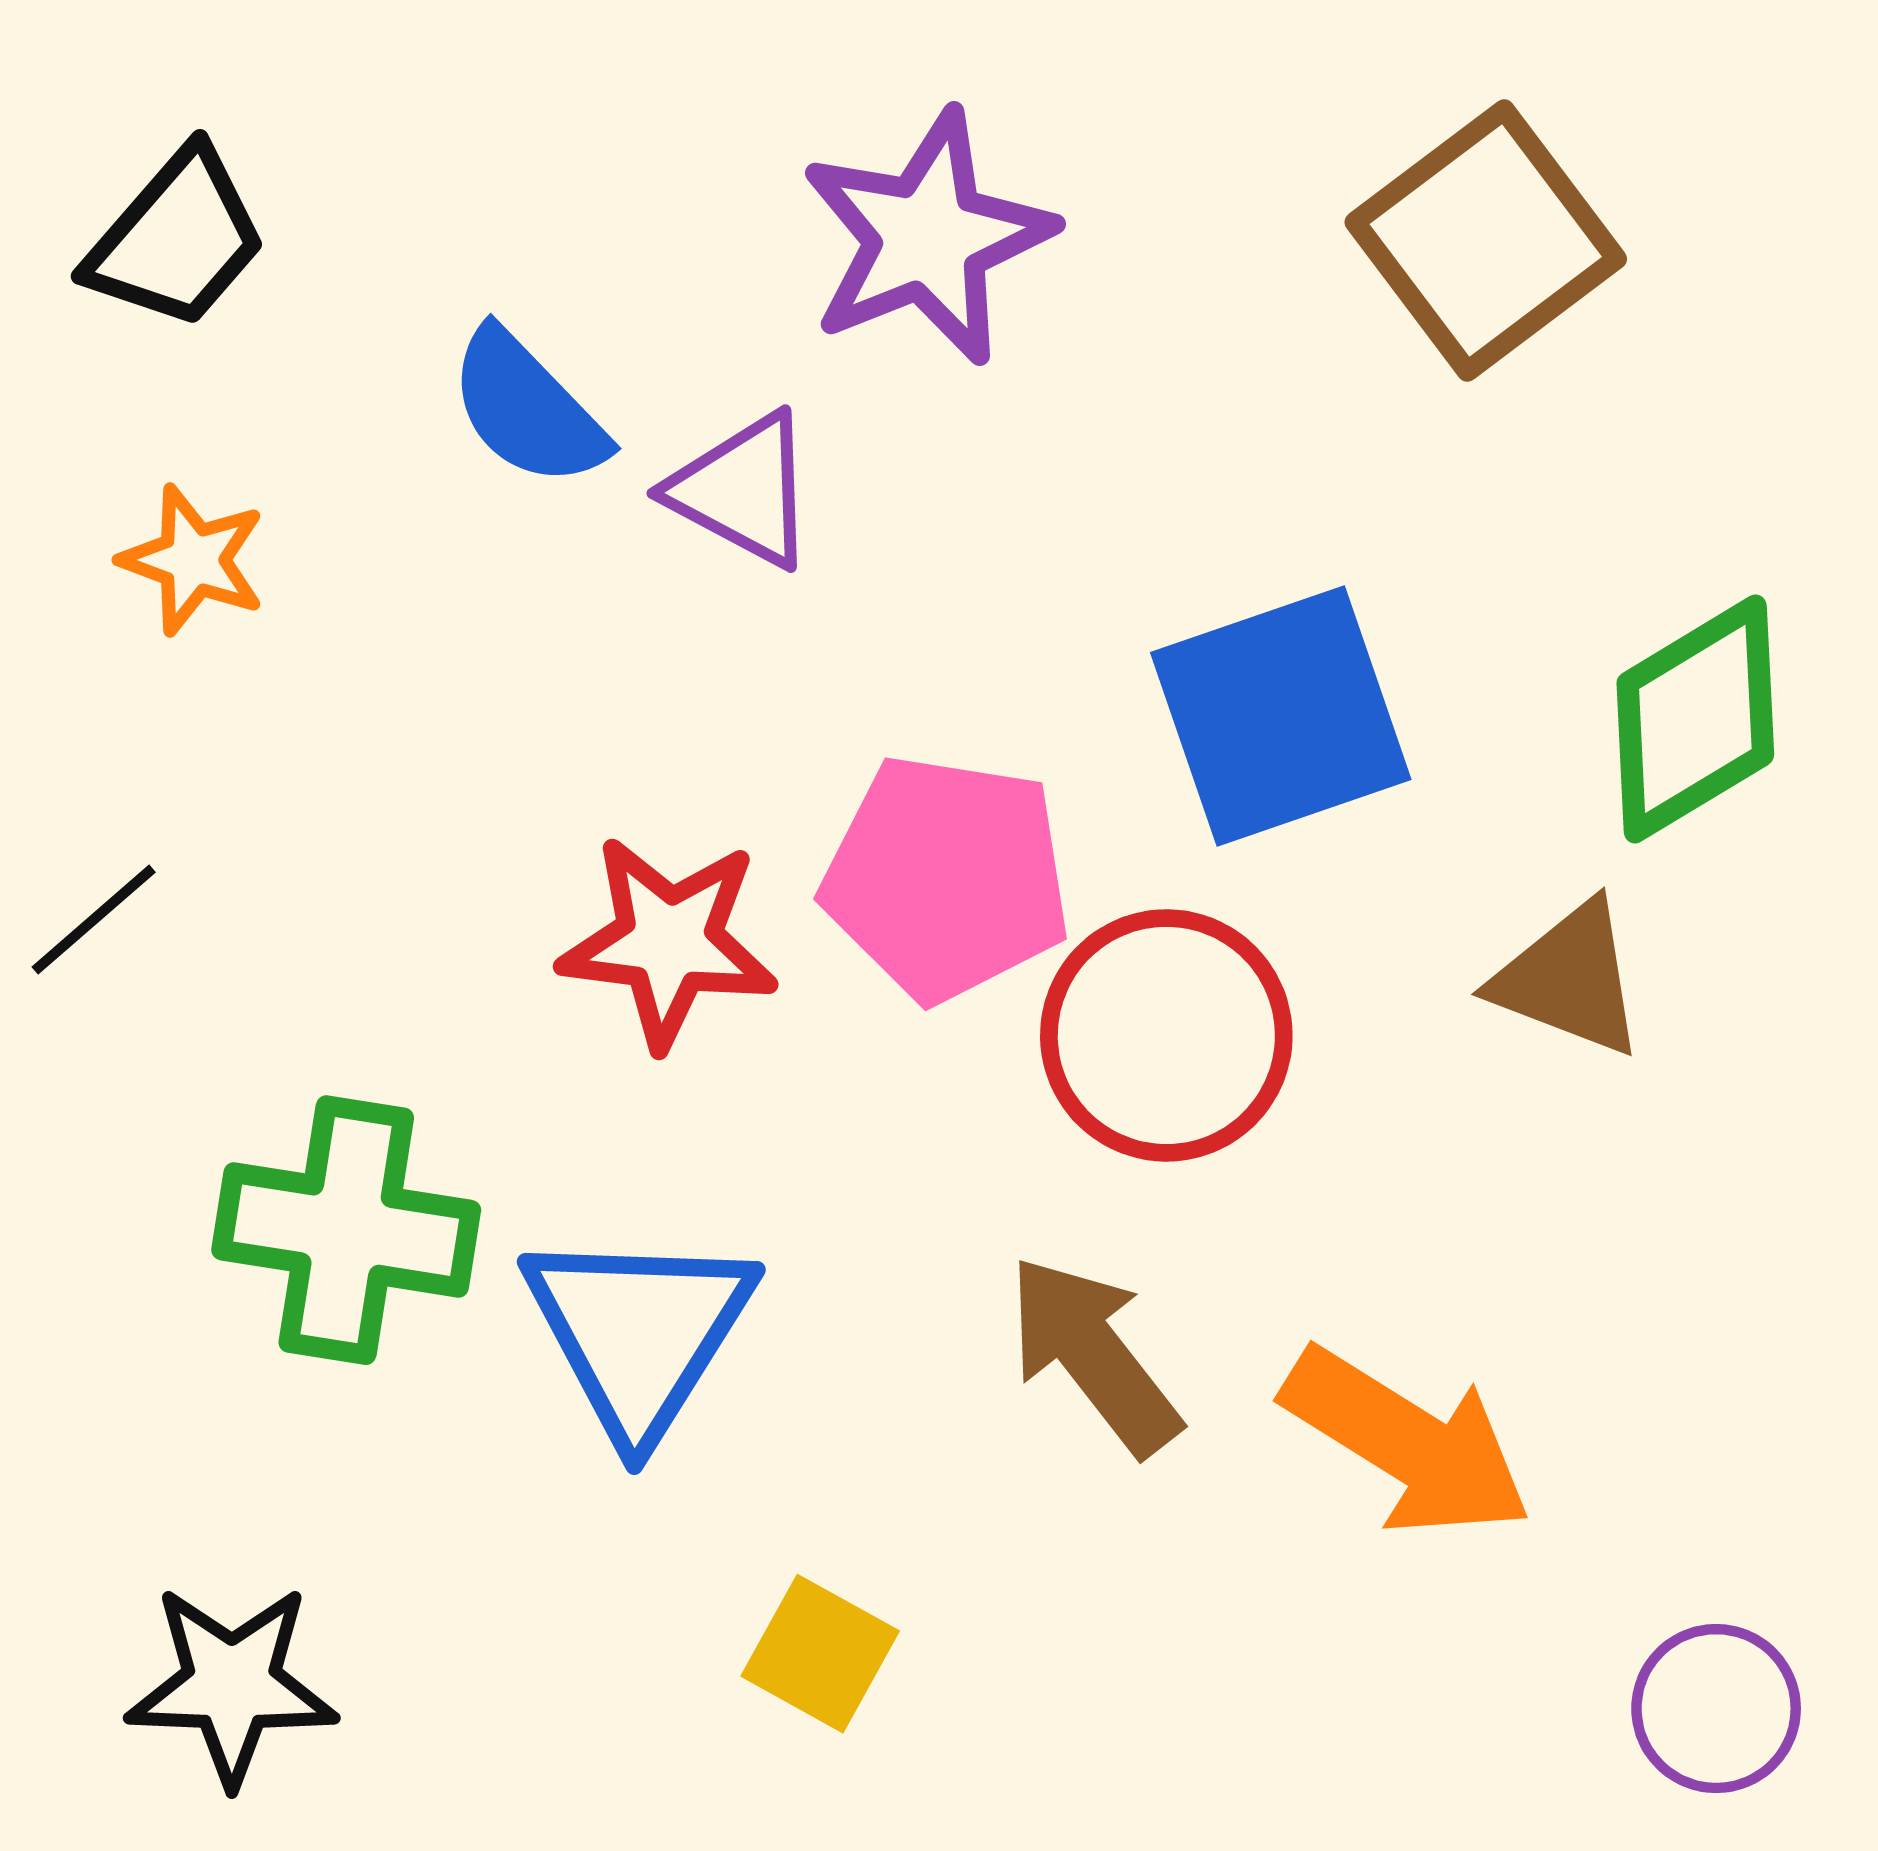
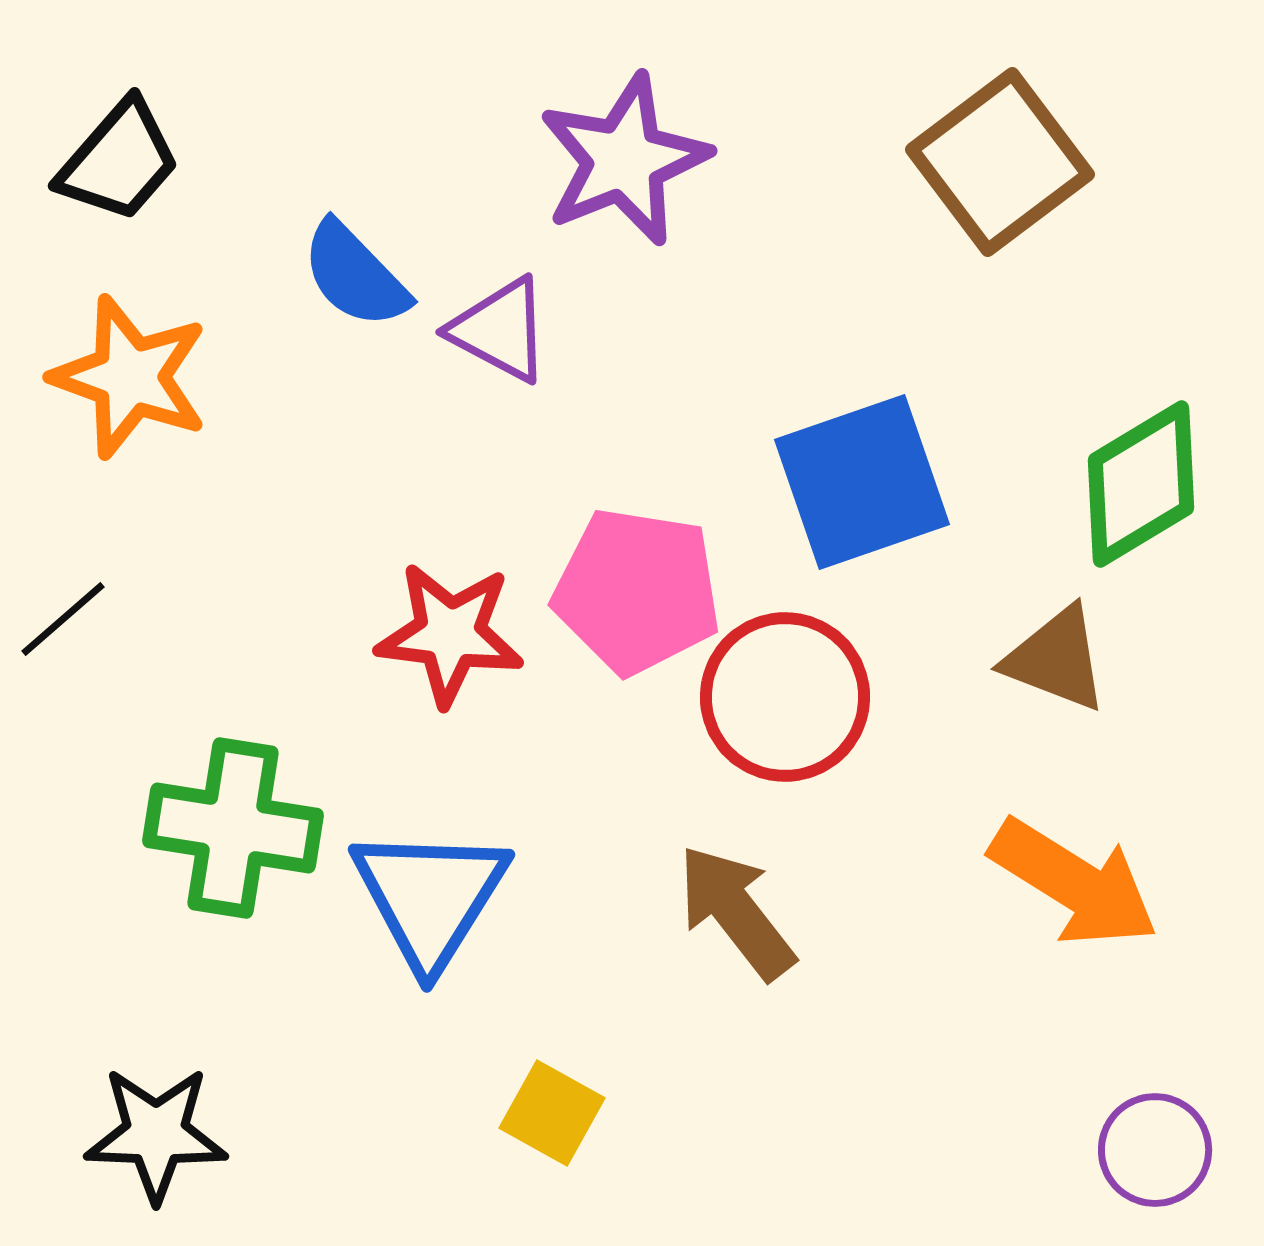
orange star: (193, 560) -> (130, 377), size x1.6
orange arrow: (1407, 1443) -> (1074, 883), moved

